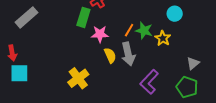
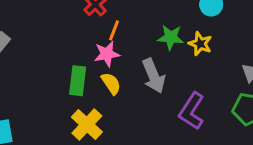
green rectangle: (83, 17) -> (78, 81), moved
orange line: (129, 30) -> (114, 30), moved
yellow semicircle: (110, 55) -> (111, 83), moved

